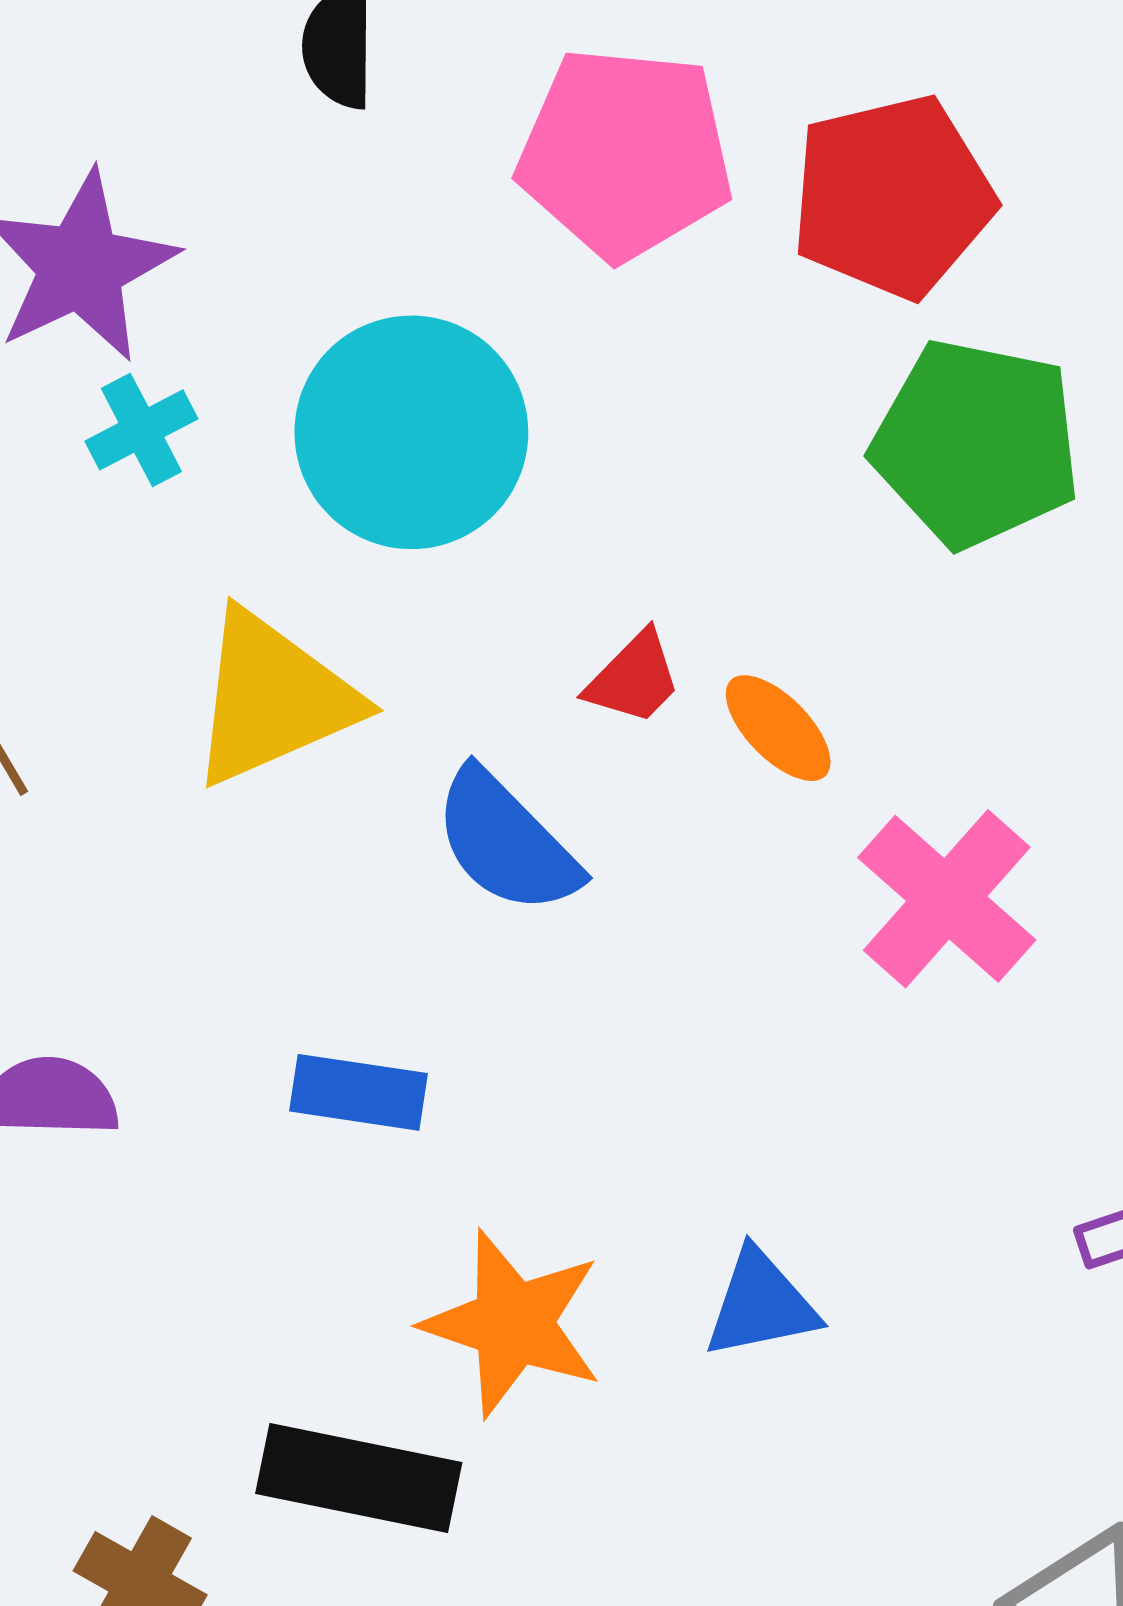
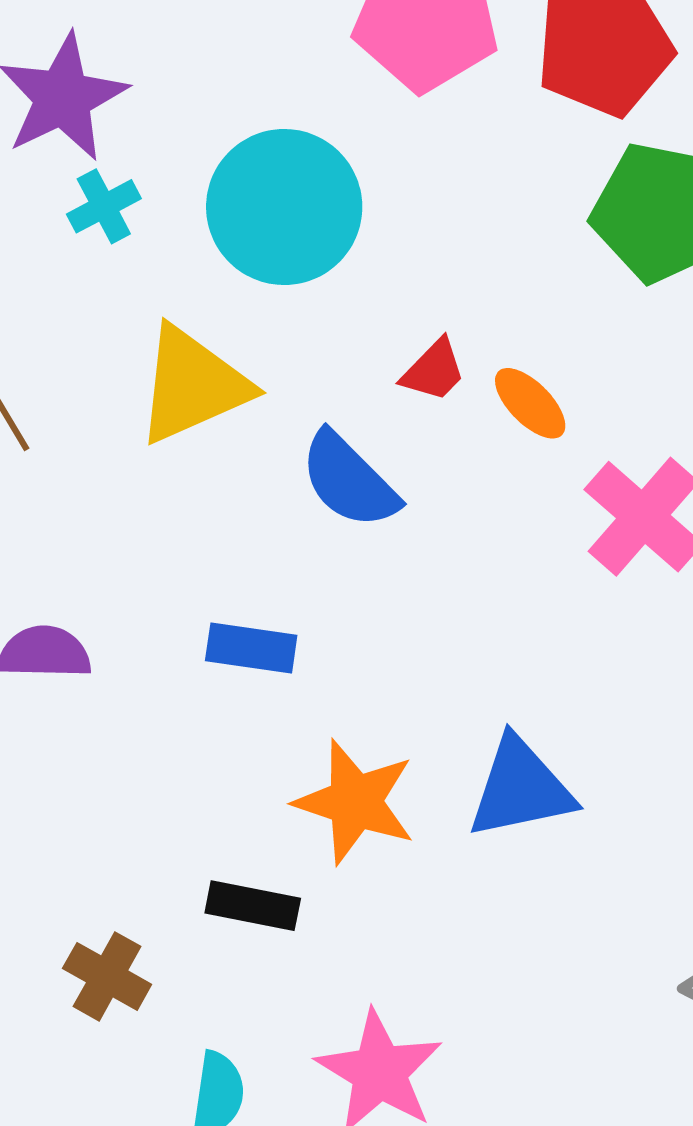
blue triangle: (761, 1304) -> (521, 788), size x1.4
black rectangle: (359, 1478) -> (253, 906), size x0.7

